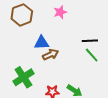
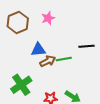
pink star: (60, 12) -> (48, 18), moved
green line: (92, 55) -> (64, 59), moved, turned -56

